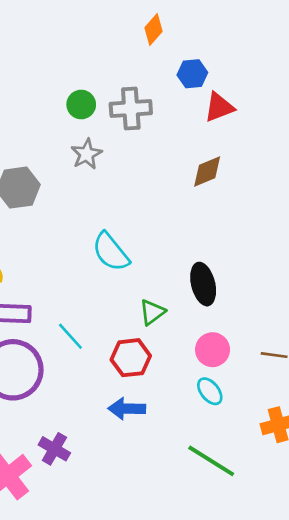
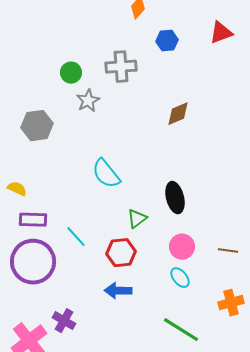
green circle: (81, 105) -> (71, 73), moved
red triangle: (219, 107) -> (221, 33), moved

